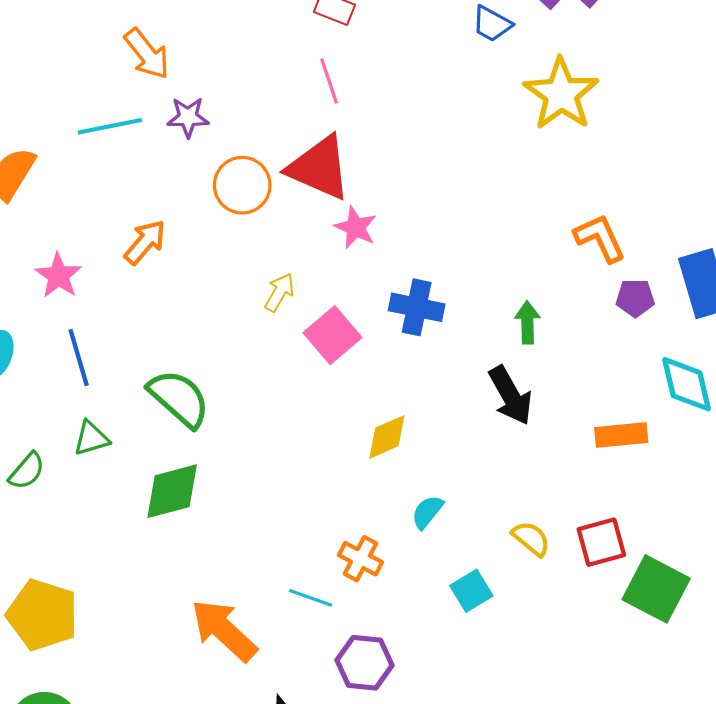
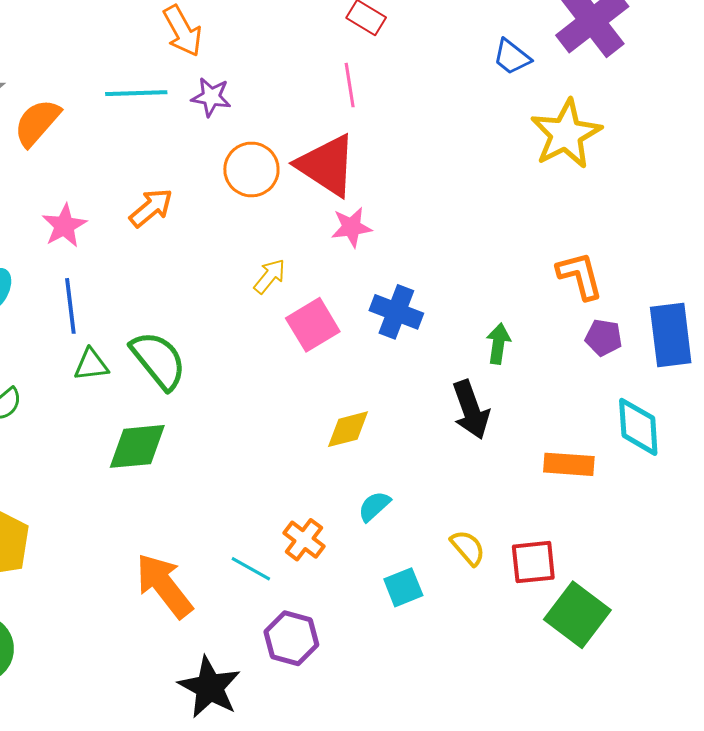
pink star: (356, 228) -> (351, 227), turned 30
green triangle: (91, 438) -> (91, 365), moved

